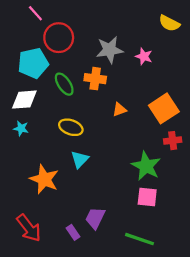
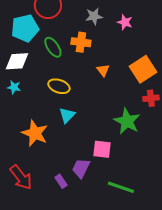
gray star: (110, 50) -> (94, 16), size x0.7
orange triangle: (120, 110) -> (103, 70), turned -48
pink square: (147, 197) -> (102, 149), moved

